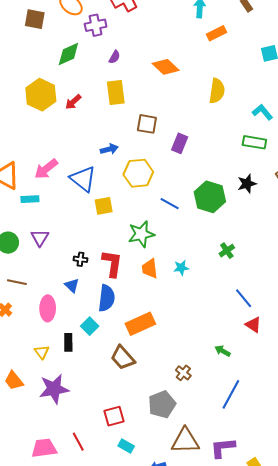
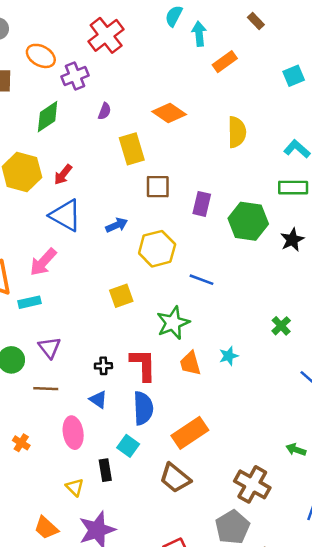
yellow rectangle: (116, 93) -> (132, 149), moved
blue triangle: (83, 179) -> (65, 215), moved
green hexagon: (210, 197) -> (248, 221), moved
brown line: (17, 282) -> (46, 389), moved
brown cross: (183, 373) -> (252, 484), size x1.8

